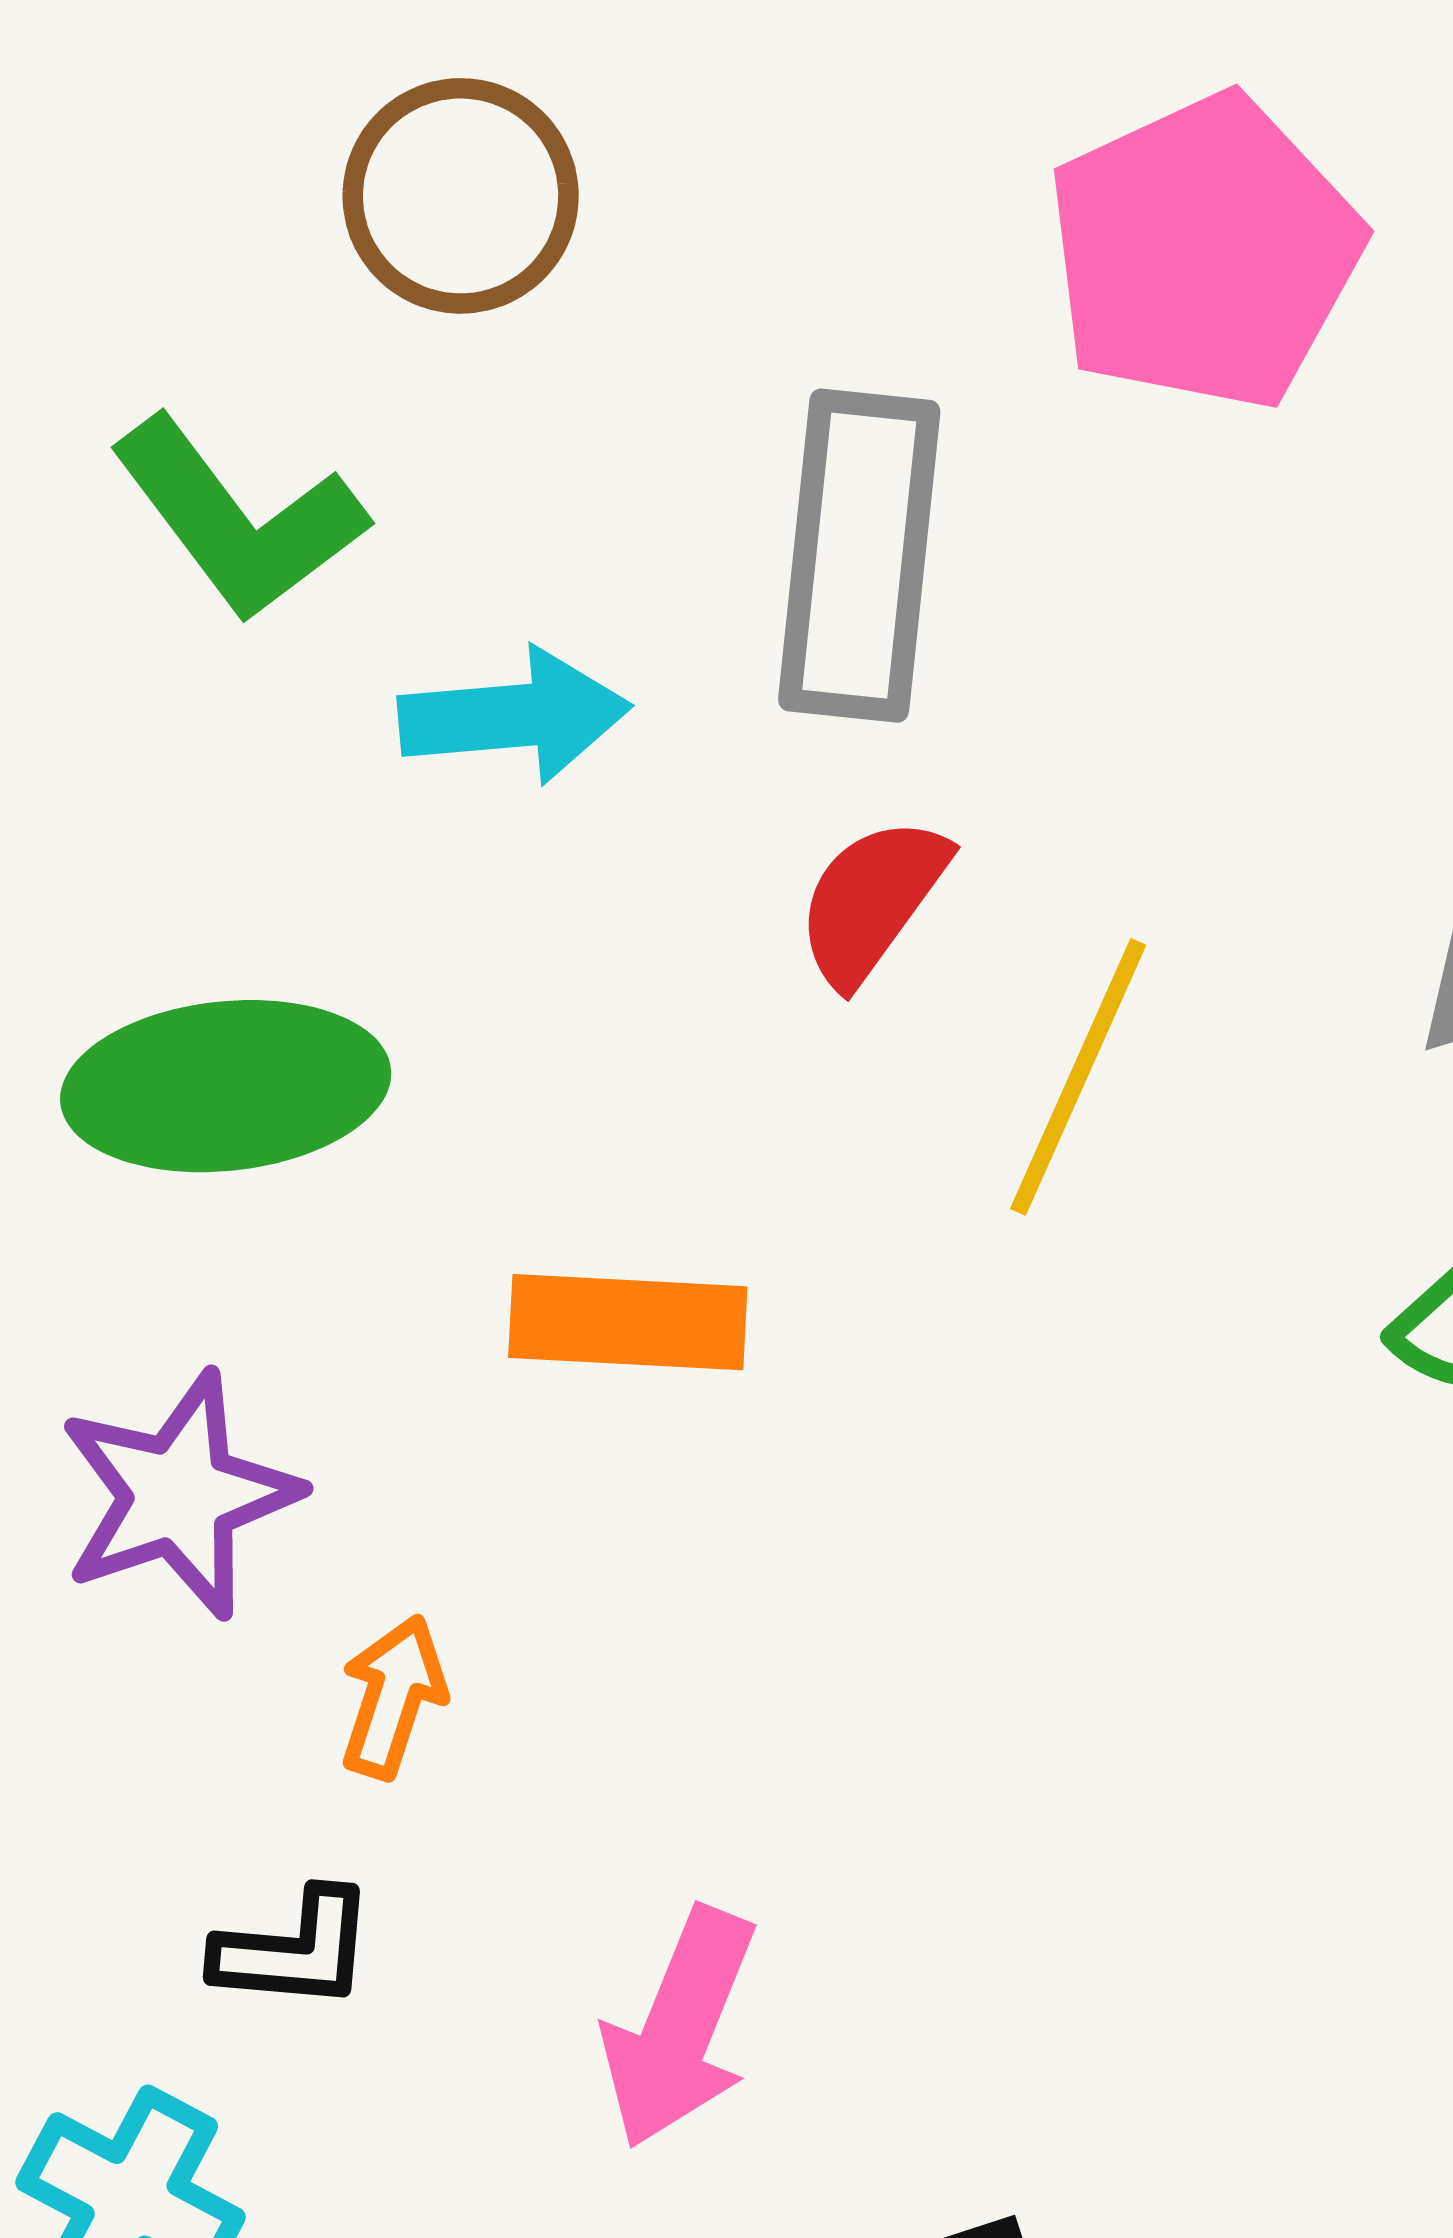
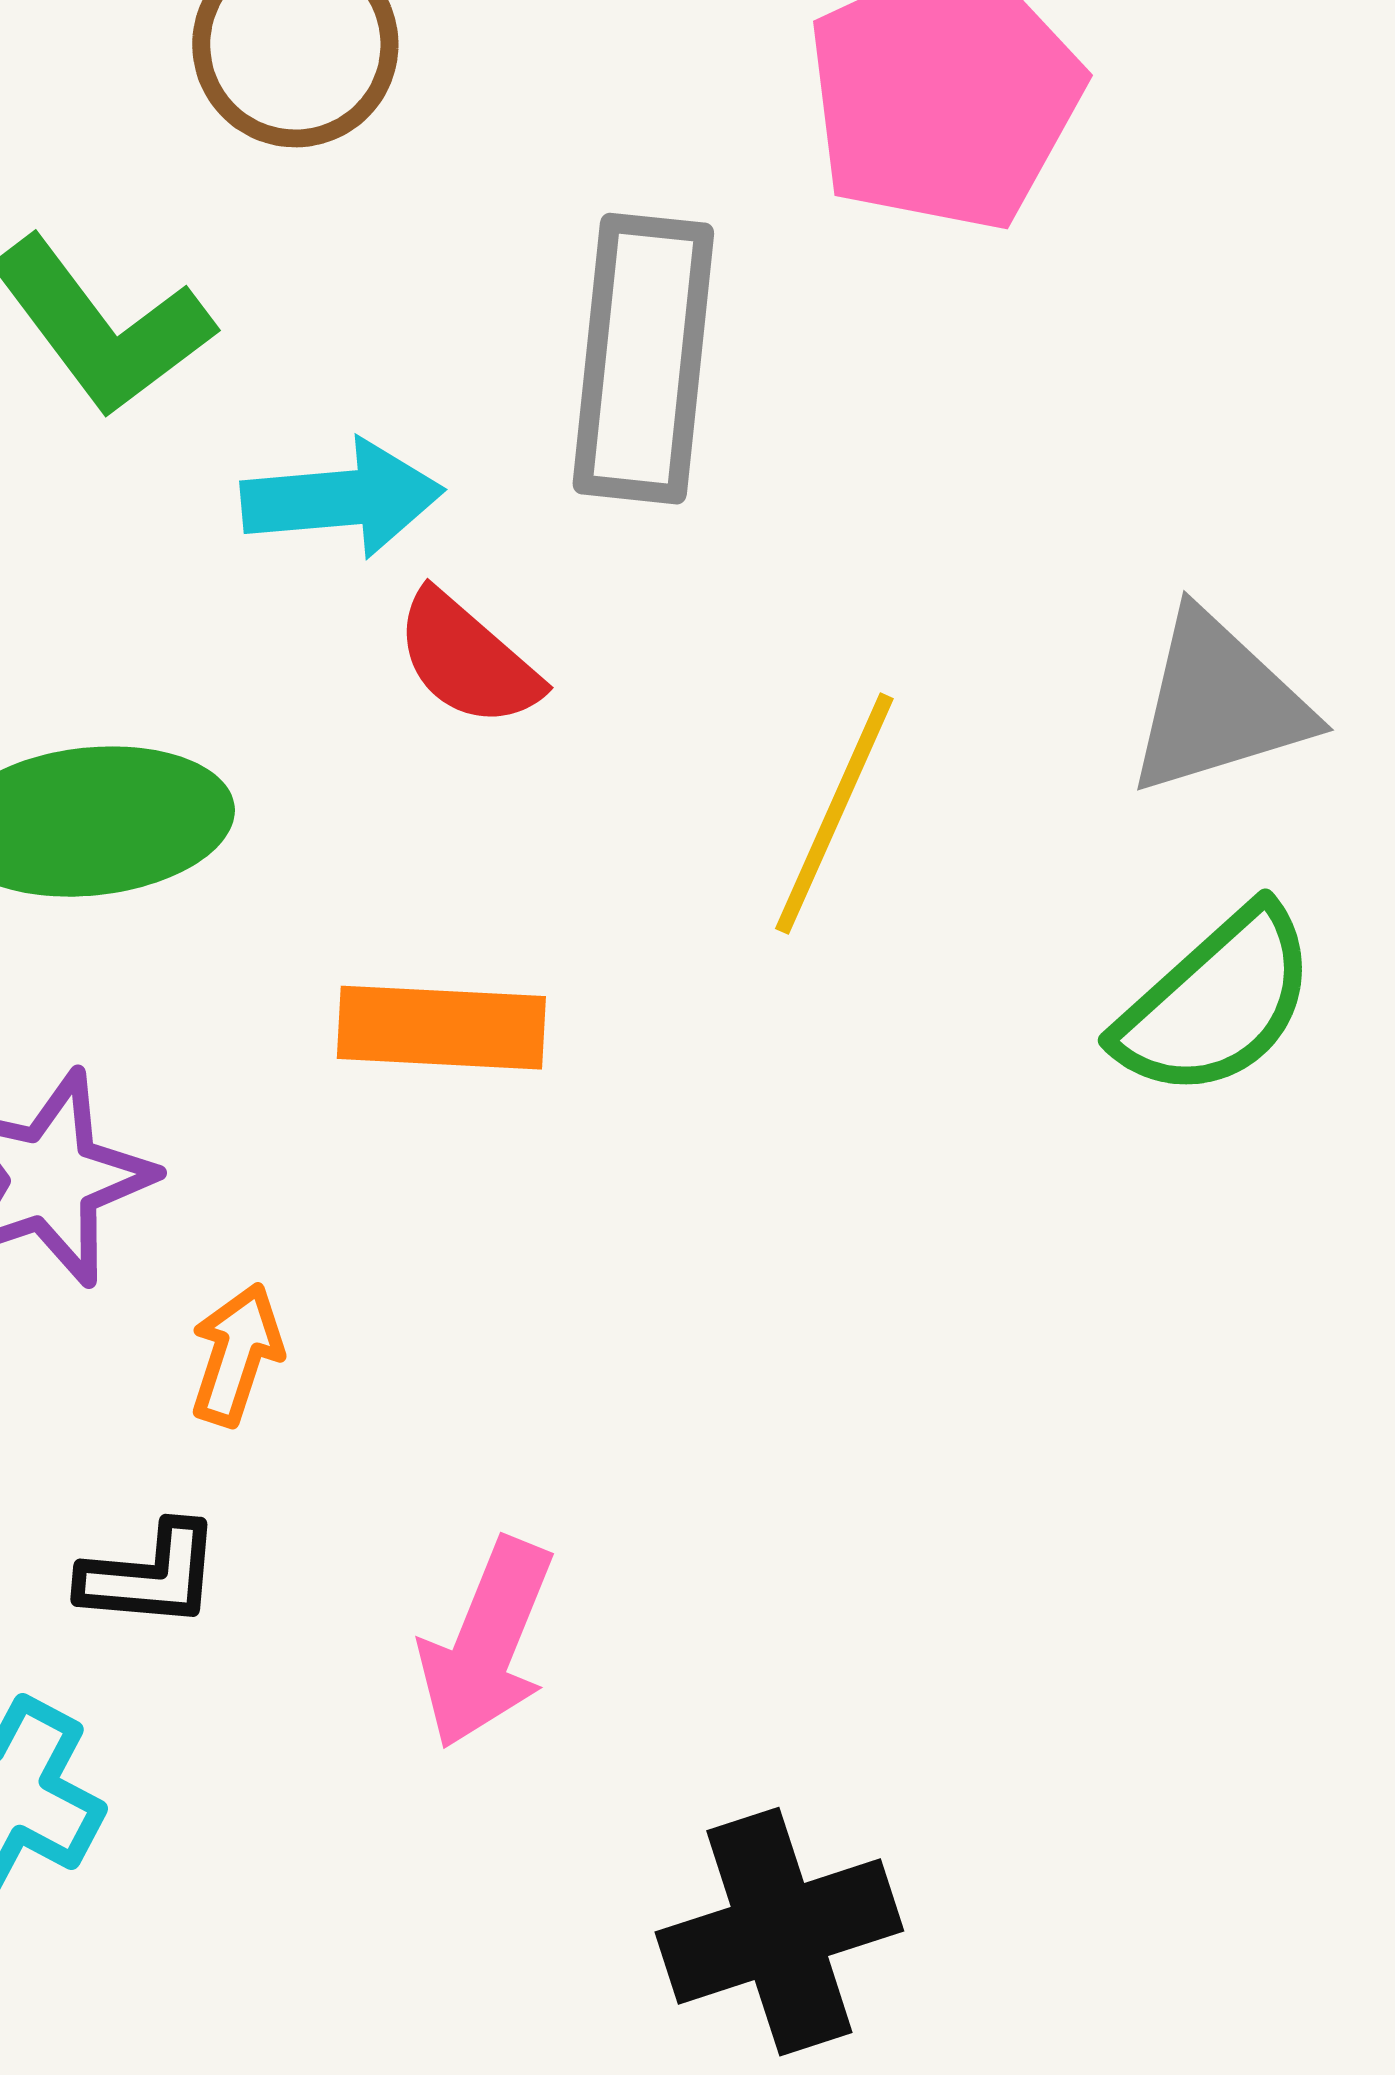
red semicircle: (872, 901) -> (467, 660), moved, turned -85

